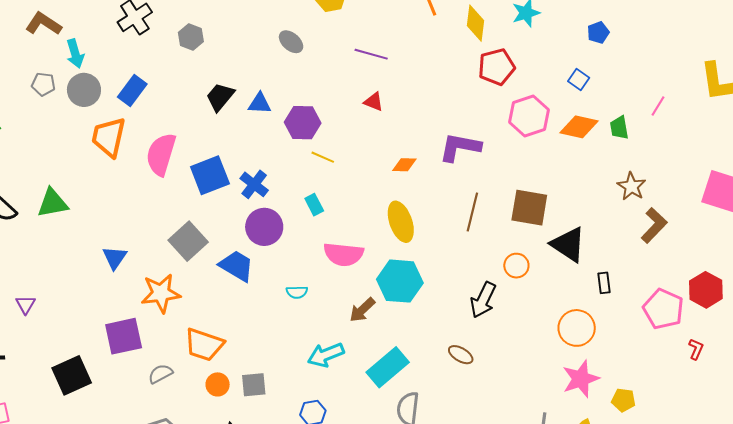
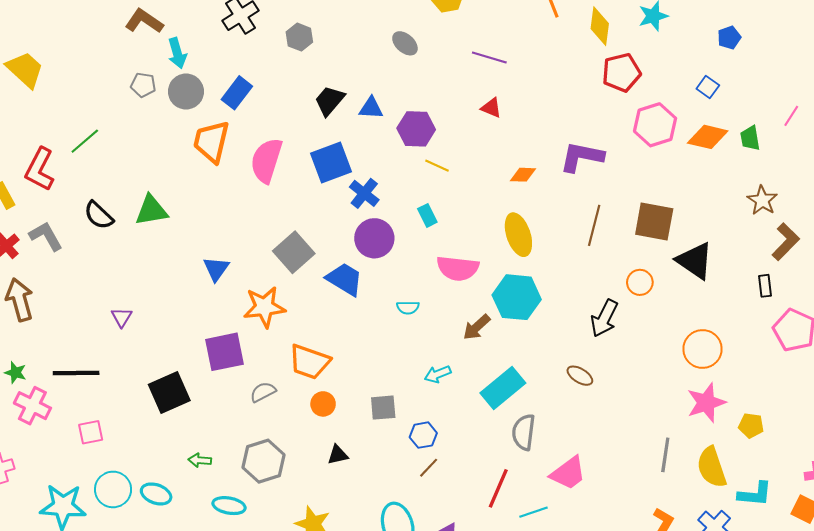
blue square: (210, 175) -> (331, 162), moved
black rectangle: (604, 283) -> (765, 286), moved
cyan arrow: (326, 355) -> (438, 374), size x0.7
gray square: (254, 385) -> (383, 408), moved

